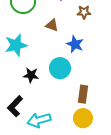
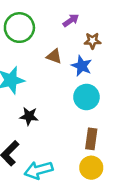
blue star: (75, 44) -> (82, 66), moved
cyan circle: (60, 68) -> (86, 97), moved

